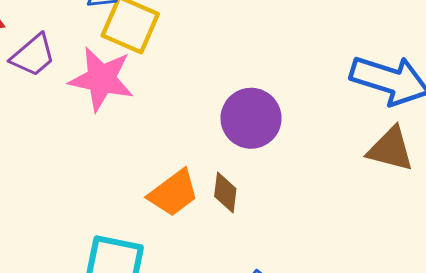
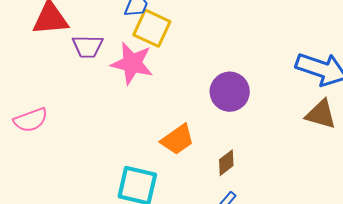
purple trapezoid: (33, 55) -> (88, 47), turned 40
brown diamond: (225, 193) -> (226, 163), moved, turned 44

